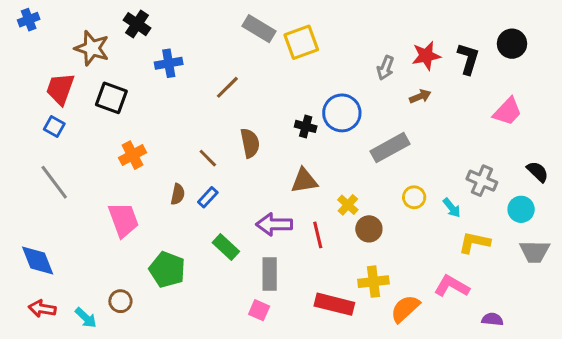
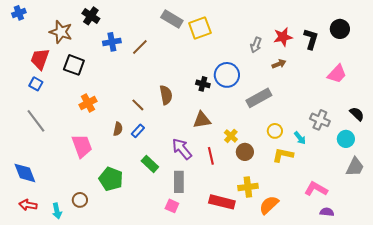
brown line: (227, 87) -> (140, 47), moved
purple arrow: (274, 224) -> (182, 149), turned 50
yellow L-shape: (474, 242) -> (283, 155), moved
gray trapezoid: (535, 251) -> (355, 167), turned -65
pink L-shape: (452, 286) -> (316, 189), moved
cyan arrow: (86, 318) -> (57, 211), turned 35

